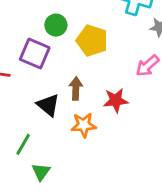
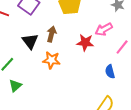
red star: (116, 100) -> (85, 43), moved

